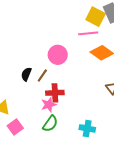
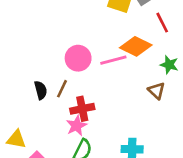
pink line: (88, 33) -> (113, 60), moved
black semicircle: (26, 74) -> (41, 90), turned 152

